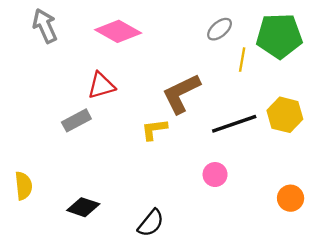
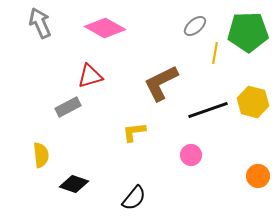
yellow L-shape: (154, 129) -> (134, 132), moved
yellow semicircle: (23, 186) -> (41, 155), moved

